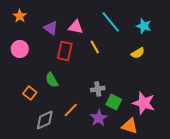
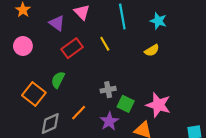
cyan line: (111, 22) -> (122, 16), turned 30
pink triangle: (76, 27) -> (82, 12), moved, turned 35
red rectangle: (65, 51) -> (72, 48), turned 42
green semicircle: (52, 80) -> (58, 80), turned 56
orange square: (30, 93) -> (34, 94), size x1.5

